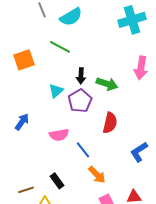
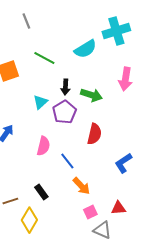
cyan semicircle: (71, 17) -> (85, 49), moved
pink semicircle: (59, 135) -> (43, 146), turned -66

